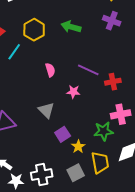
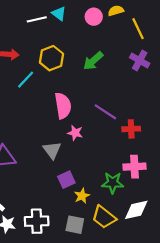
green arrow: (71, 27) -> (93, 61), turned -66
pink semicircle: (50, 70) -> (63, 106), size x1.6
pink star: (73, 92) -> (75, 133), moved
yellow trapezoid: (100, 162) -> (104, 217), turned 130
gray square: (76, 173) -> (75, 225), turned 30

